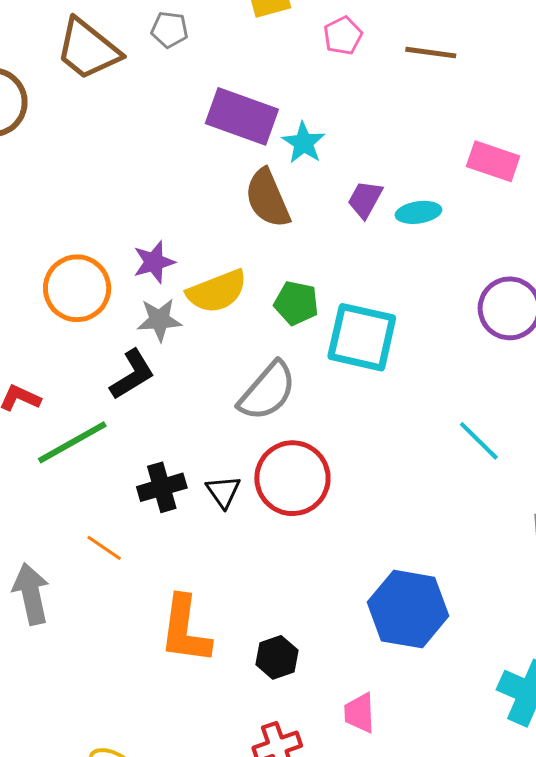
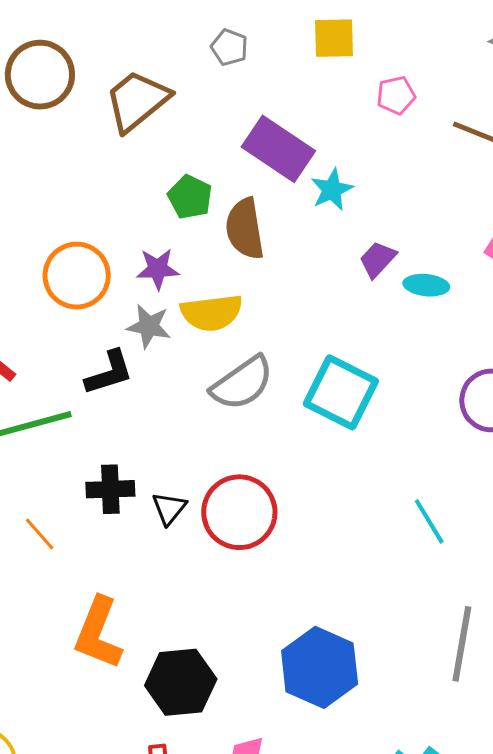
brown trapezoid: (88, 49) -> (137, 101), moved, turned 88
brown semicircle: (268, 198) -> (245, 229), moved
green pentagon: (296, 303) -> (190, 197), moved
gray semicircle: (267, 391) -> (242, 383), moved
black hexagon: (277, 657) -> (181, 682), size x1.6

